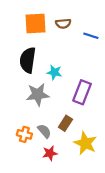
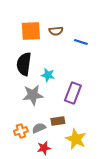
brown rectangle: (65, 123) -> (58, 121), turned 48
gray semicircle: (44, 131) -> (39, 128), turned -72
orange cross: (24, 134) -> (21, 131), turned -32

